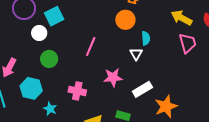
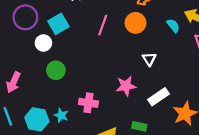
cyan semicircle: (146, 38) -> (173, 26), moved, turned -32
pink line: (91, 46) -> (103, 25), moved
cyan hexagon: (31, 88) -> (37, 119), moved
cyan star: (50, 109) -> (61, 115), moved

